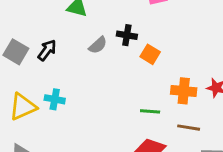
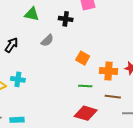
black cross: (127, 35) -> (66, 19), moved
orange square: (150, 54) -> (83, 58), moved

